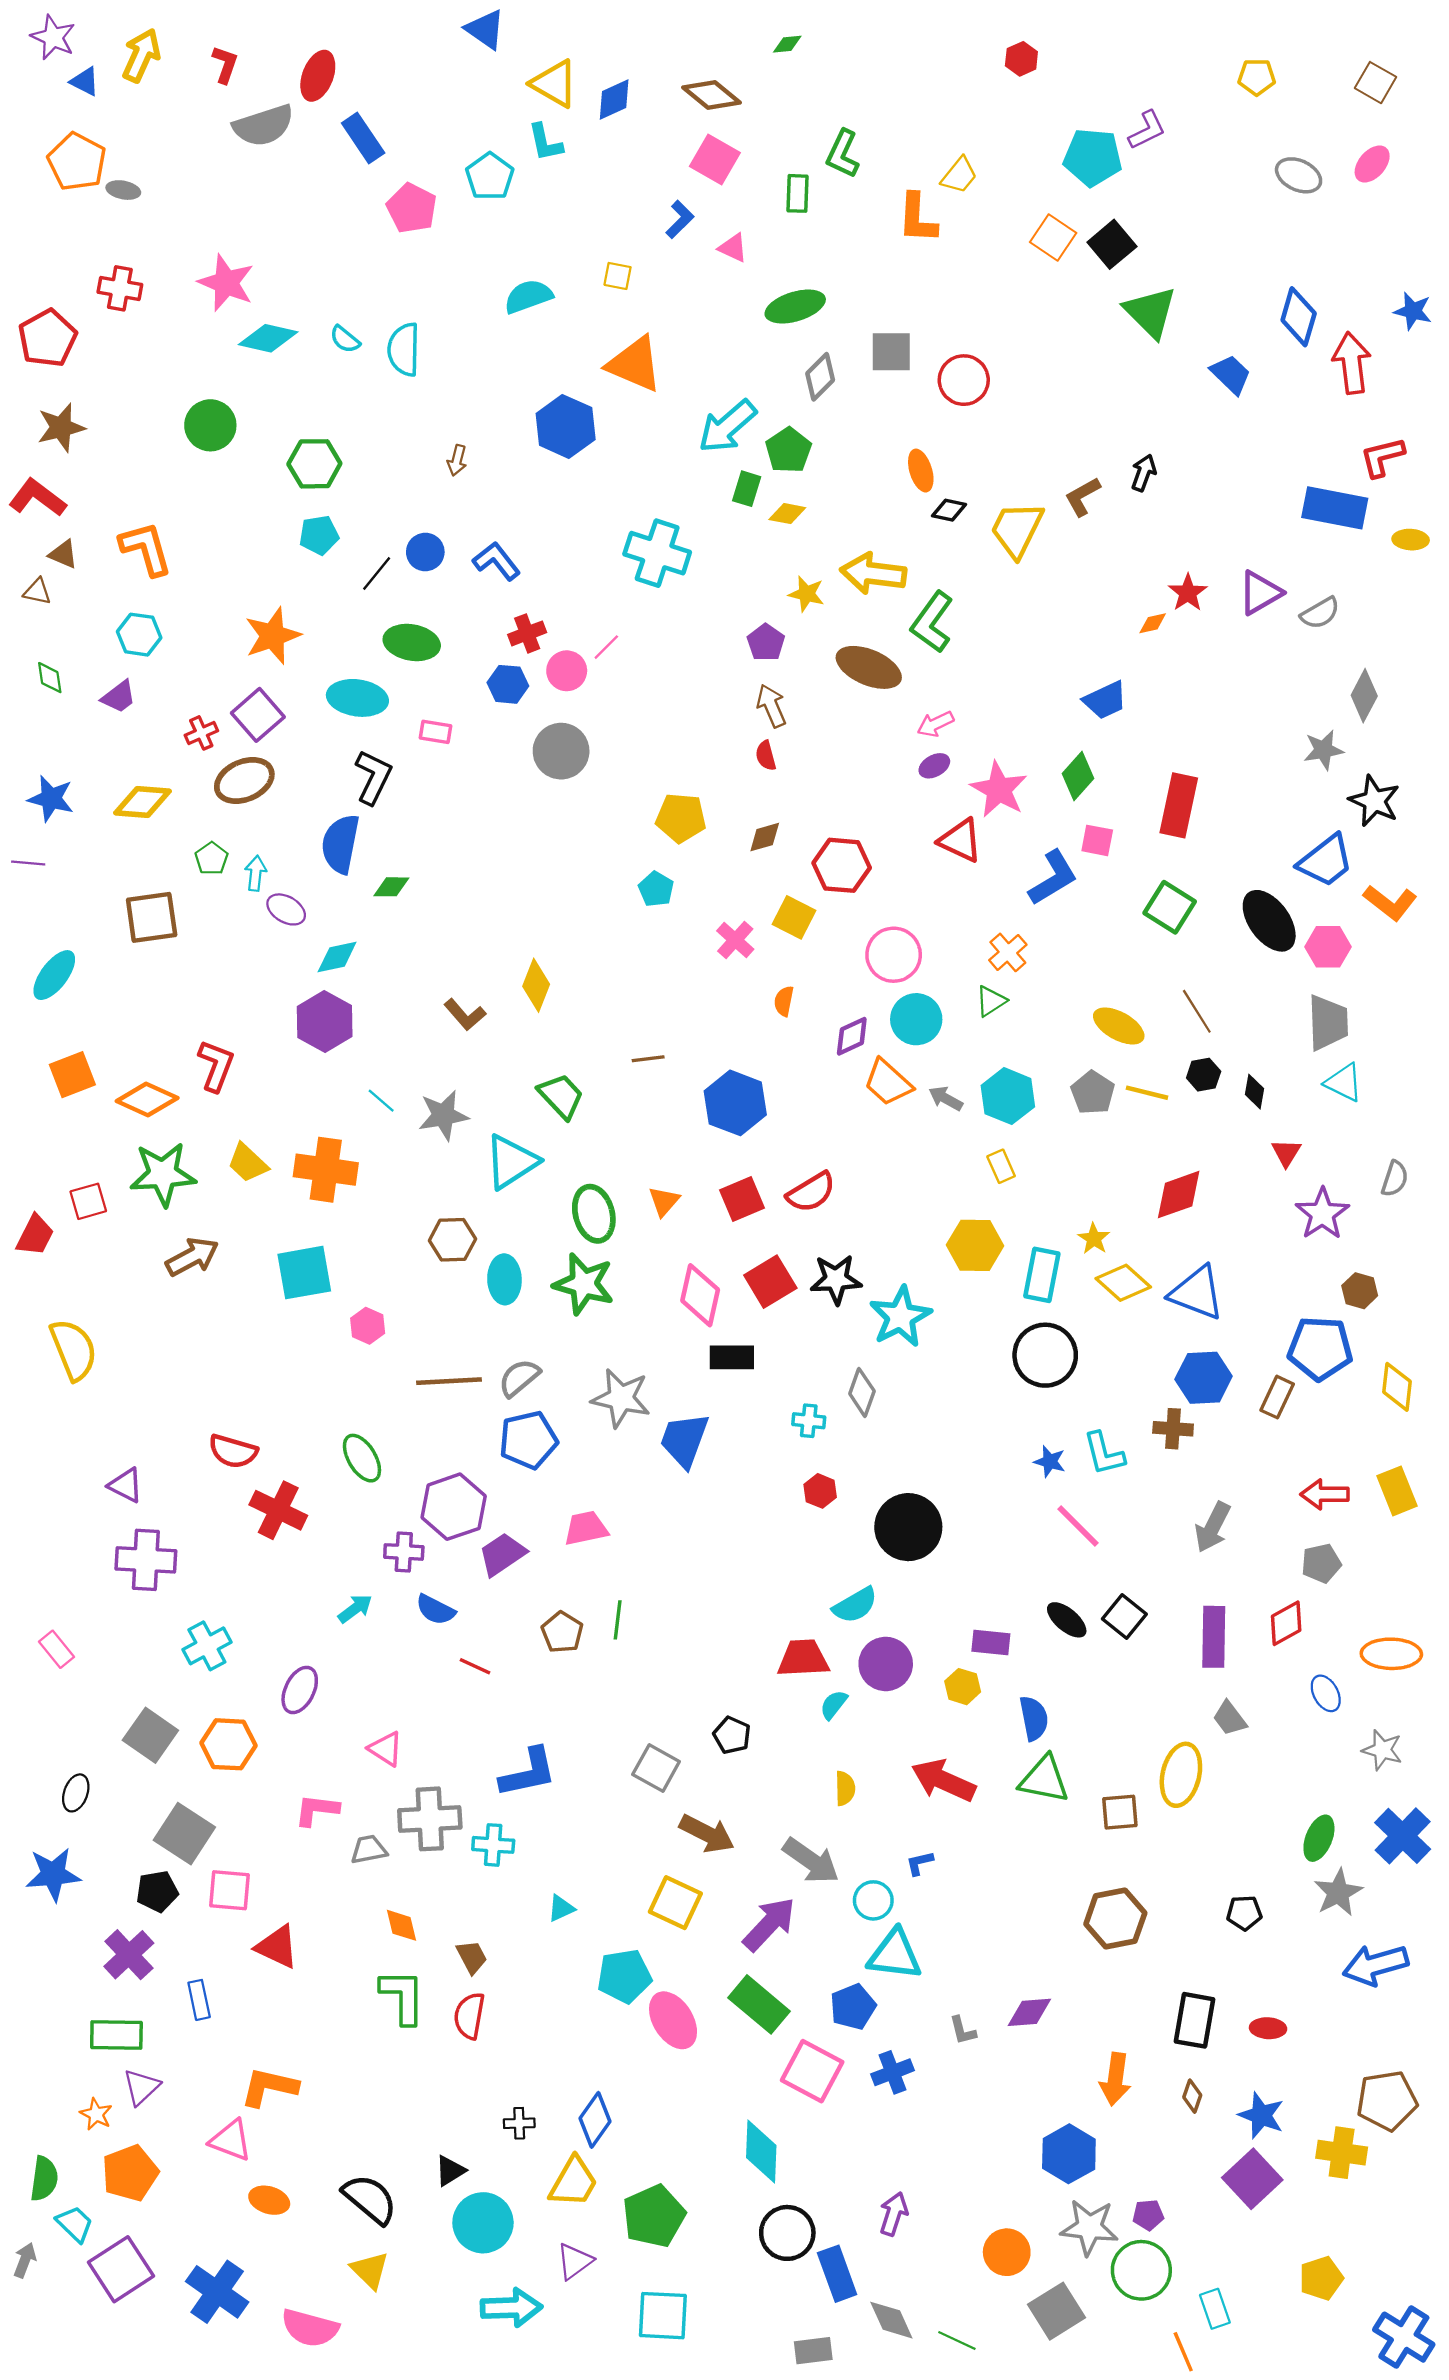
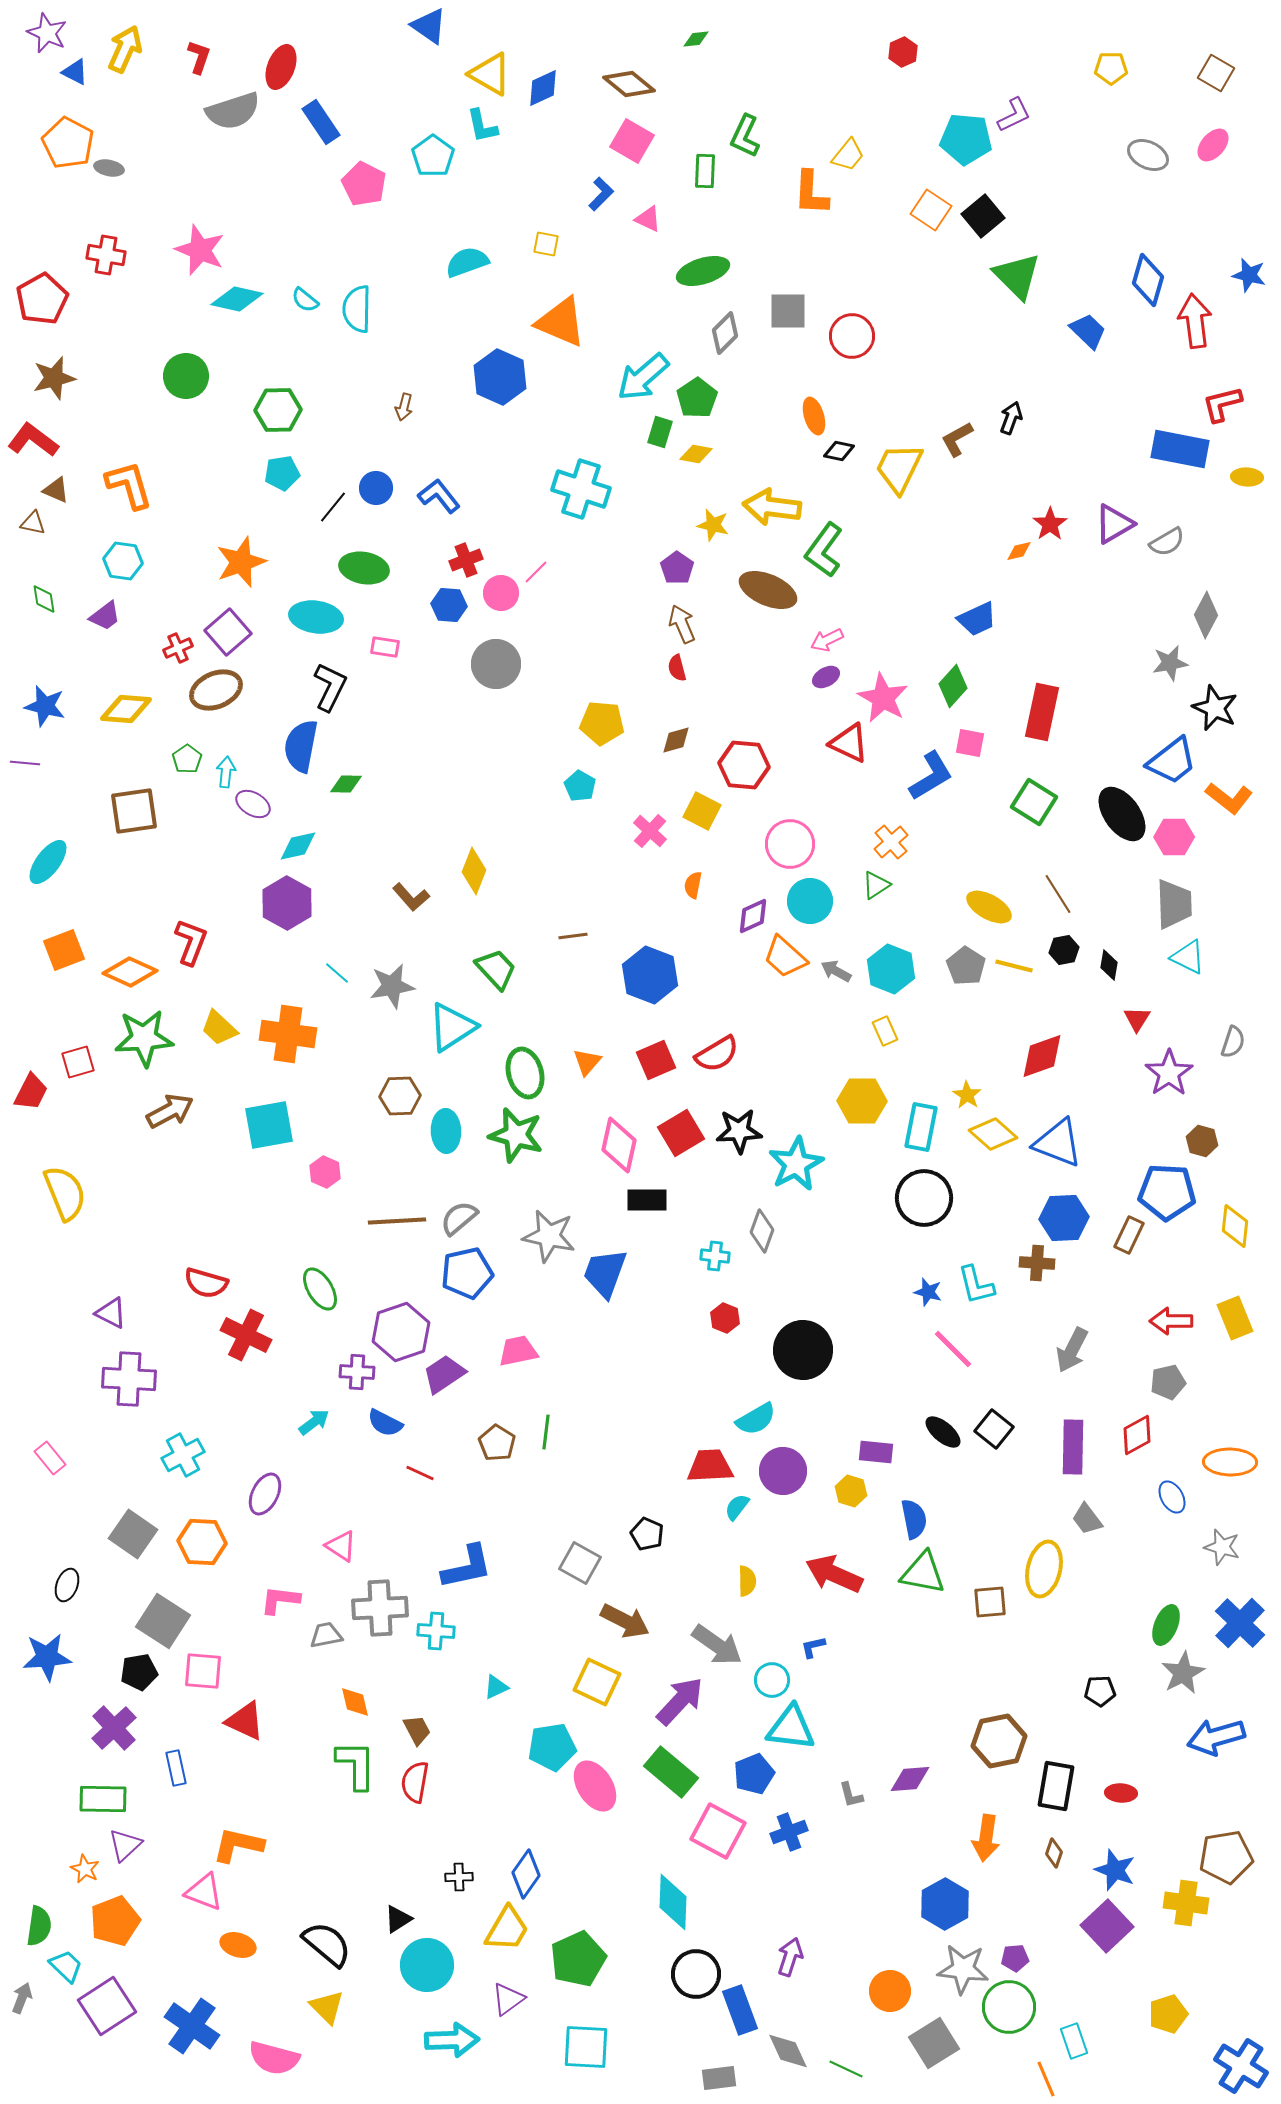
brown hexagon: (1115, 1918) -> (999, 1741), moved

